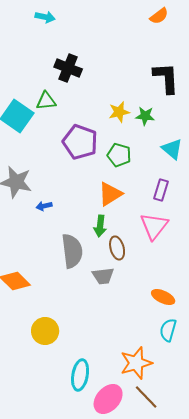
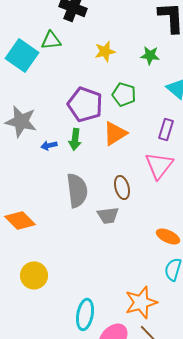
yellow star: (119, 112) -> (105, 51), moved
purple pentagon: (80, 142) -> (85, 104), moved
green arrow: (100, 226) -> (75, 139), moved
yellow circle: (45, 331) -> (34, 275), moved

